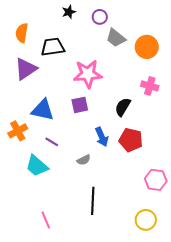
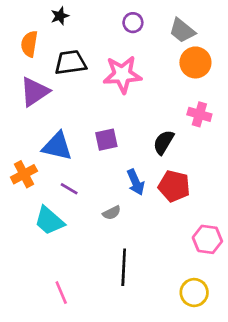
black star: (69, 12) -> (60, 16), moved
gray trapezoid: (116, 38) -> (182, 31), moved
pink star: (88, 74) -> (122, 74), moved

